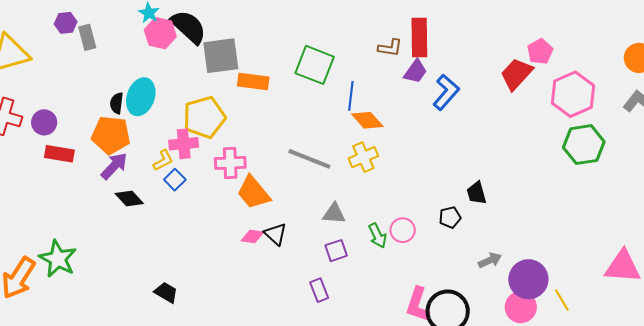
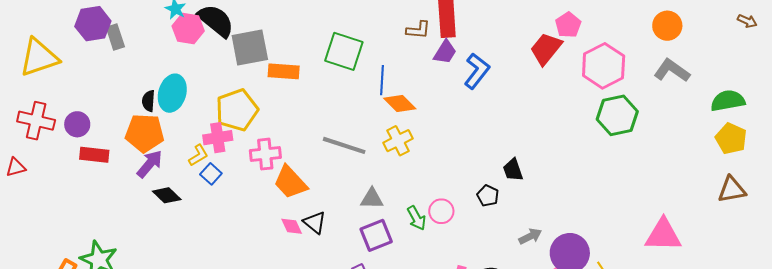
purple hexagon: (66, 23) -> (93, 24), size x1.6
black pentagon: (450, 217) -> (488, 196), turned -30
pink diamond: (252, 237) -> (292, 226), turned 60
purple square: (336, 251) -> (376, 235), size x1.4

